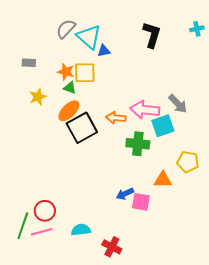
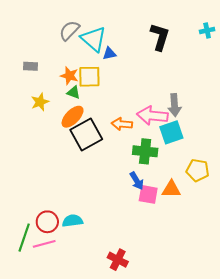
gray arrow: (178, 104) -> (174, 105), moved, turned 40
blue arrow: (125, 194) -> (137, 181), moved, turned -96
pink square: (141, 202) -> (148, 194), moved
cyan semicircle: (81, 230) -> (73, 221), moved

